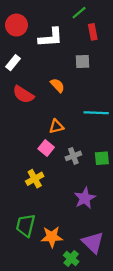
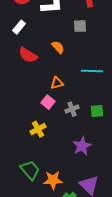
green trapezoid: (26, 225) -> (30, 170), turned 125

